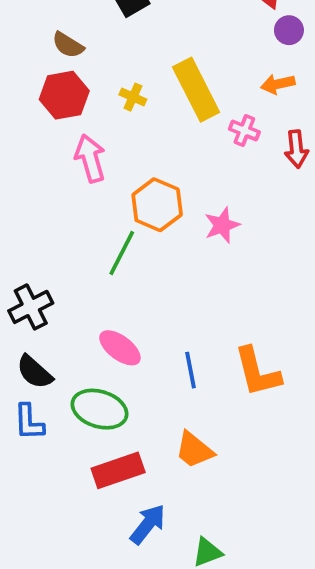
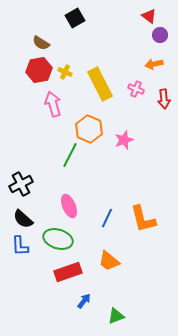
yellow rectangle: (196, 90) -> (100, 84), moved
yellow cross: (133, 97) -> (65, 72), moved
pink ellipse: (120, 348) -> (69, 206), turned 30
blue line: (191, 370) -> (107, 218), turned 36
blue arrow: (148, 524) -> (84, 301), size x0.7

